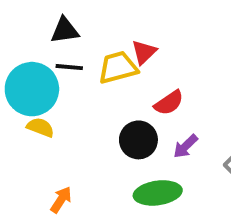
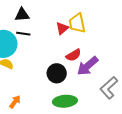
yellow trapezoid: (118, 68) -> (77, 23), moved, turned -90
purple arrow: (186, 146) -> (88, 66), moved, size x1.6

